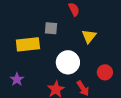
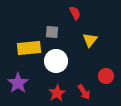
white circle: (68, 62) -> (56, 61), moved
purple star: (17, 79) -> (18, 83), size x1.5

